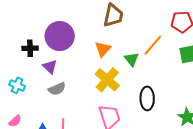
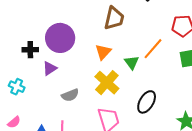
purple triangle: (50, 67) -> (50, 68), turned 42
gray semicircle: (57, 89) -> (70, 95), moved
black ellipse: (147, 98) -> (147, 102), turned 30

